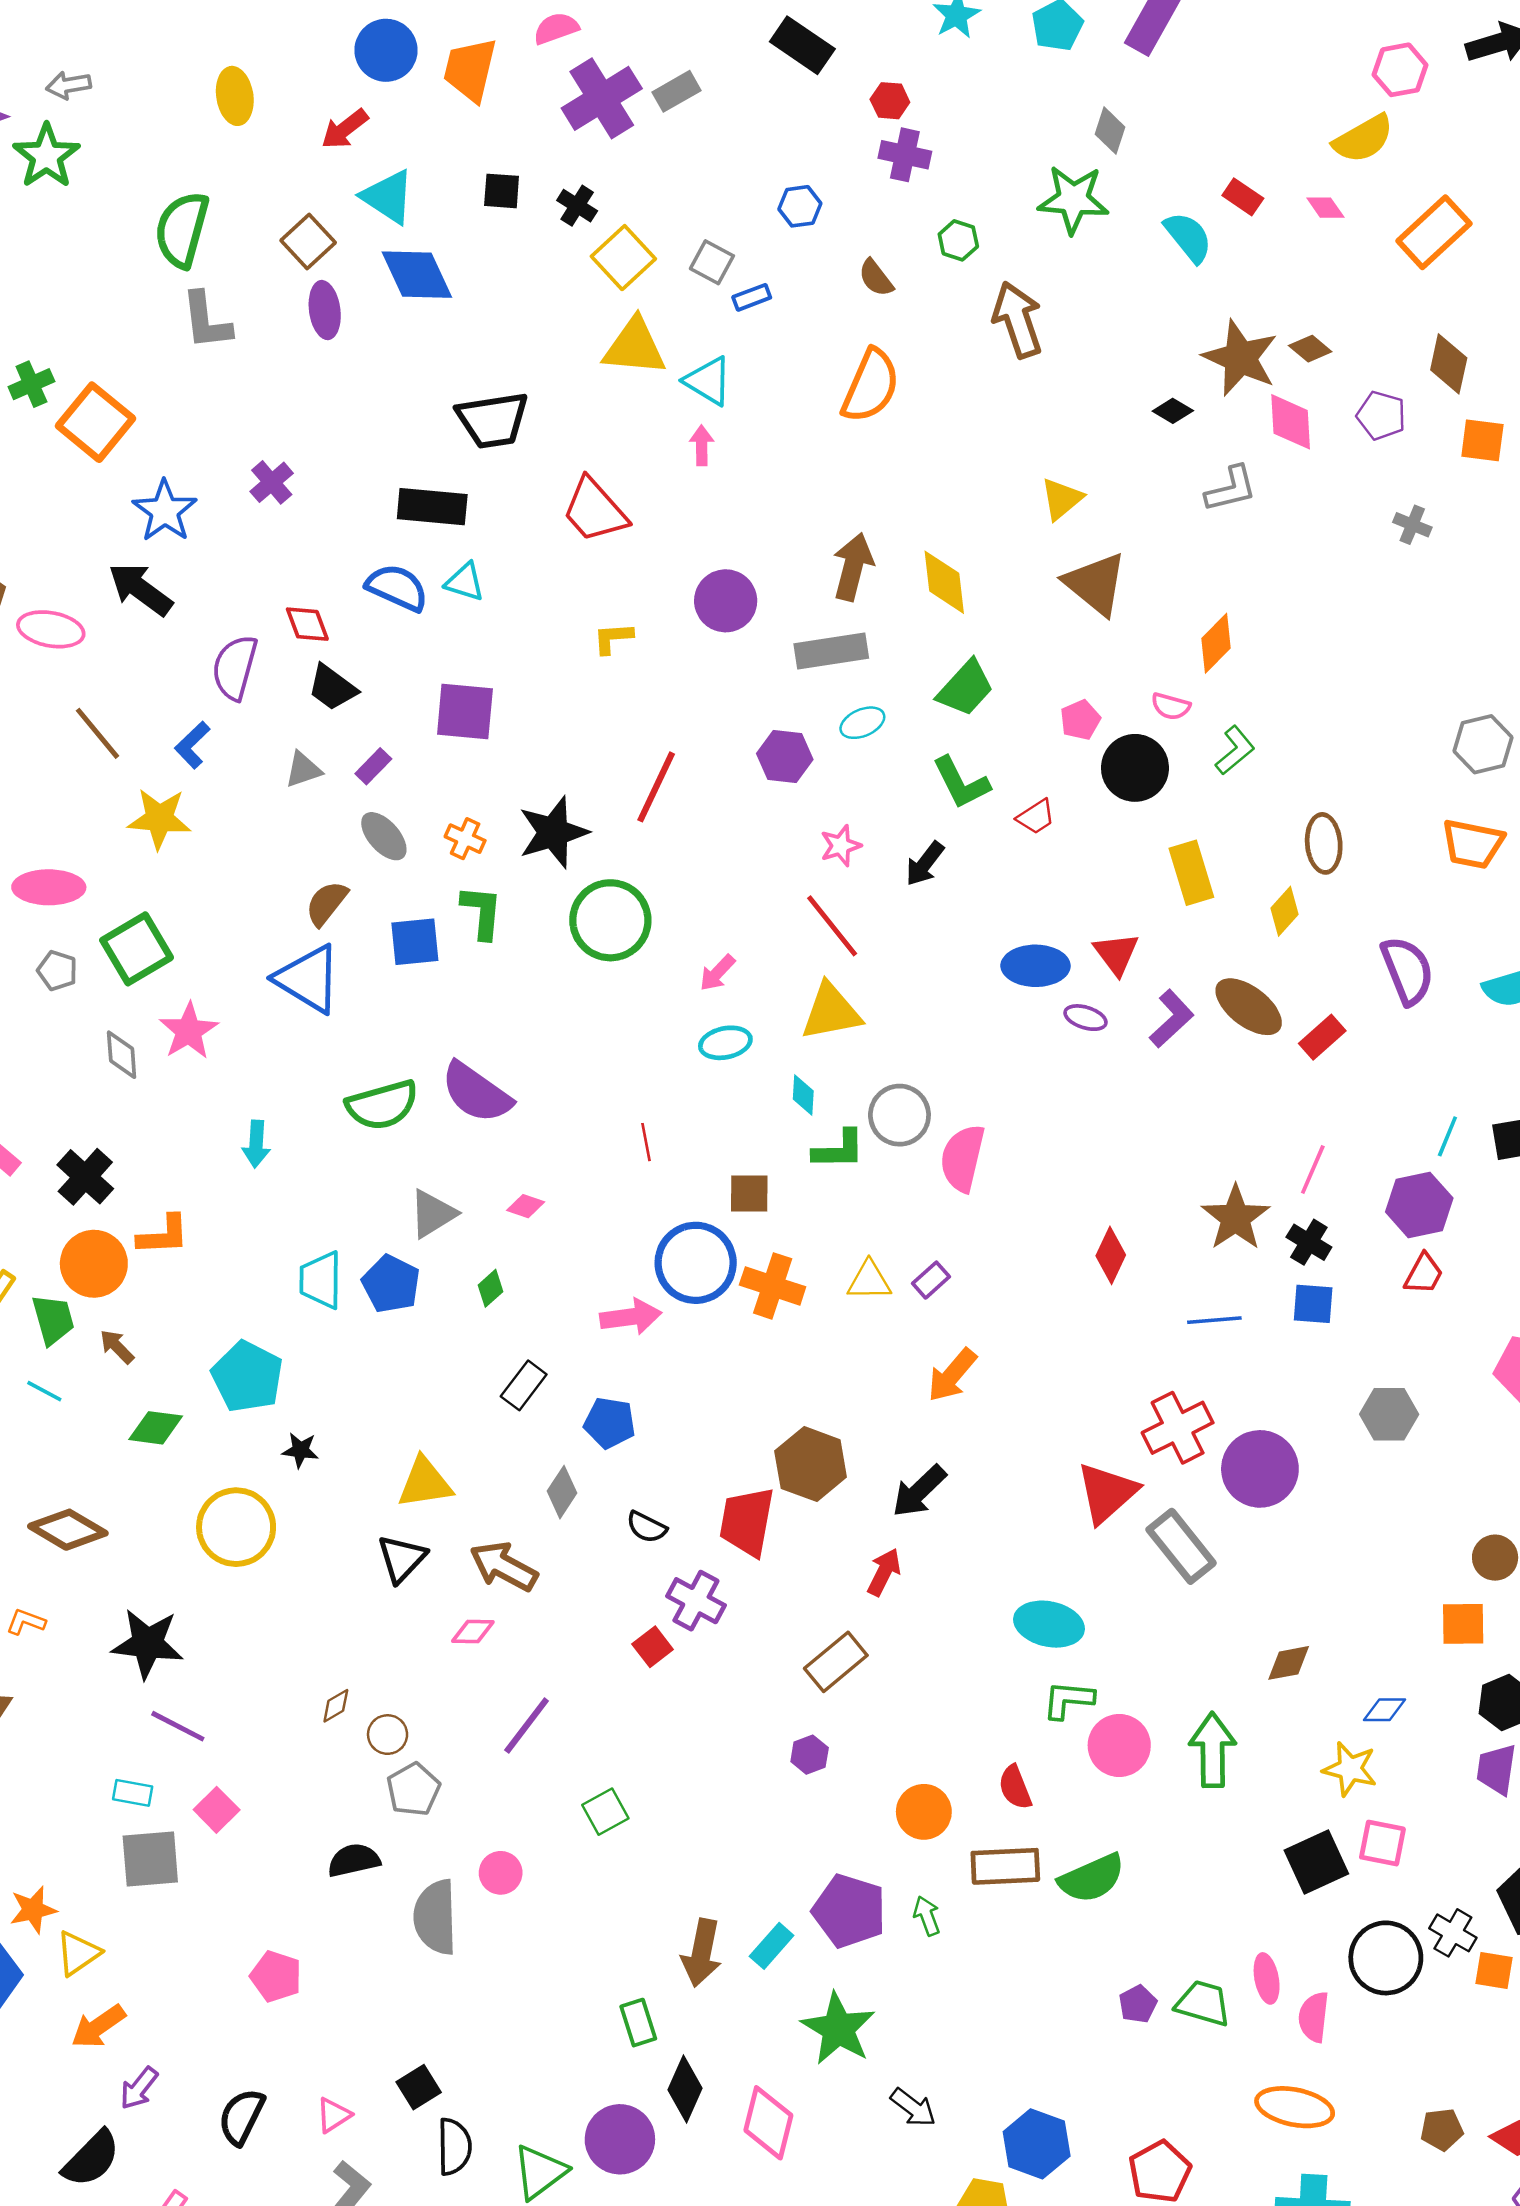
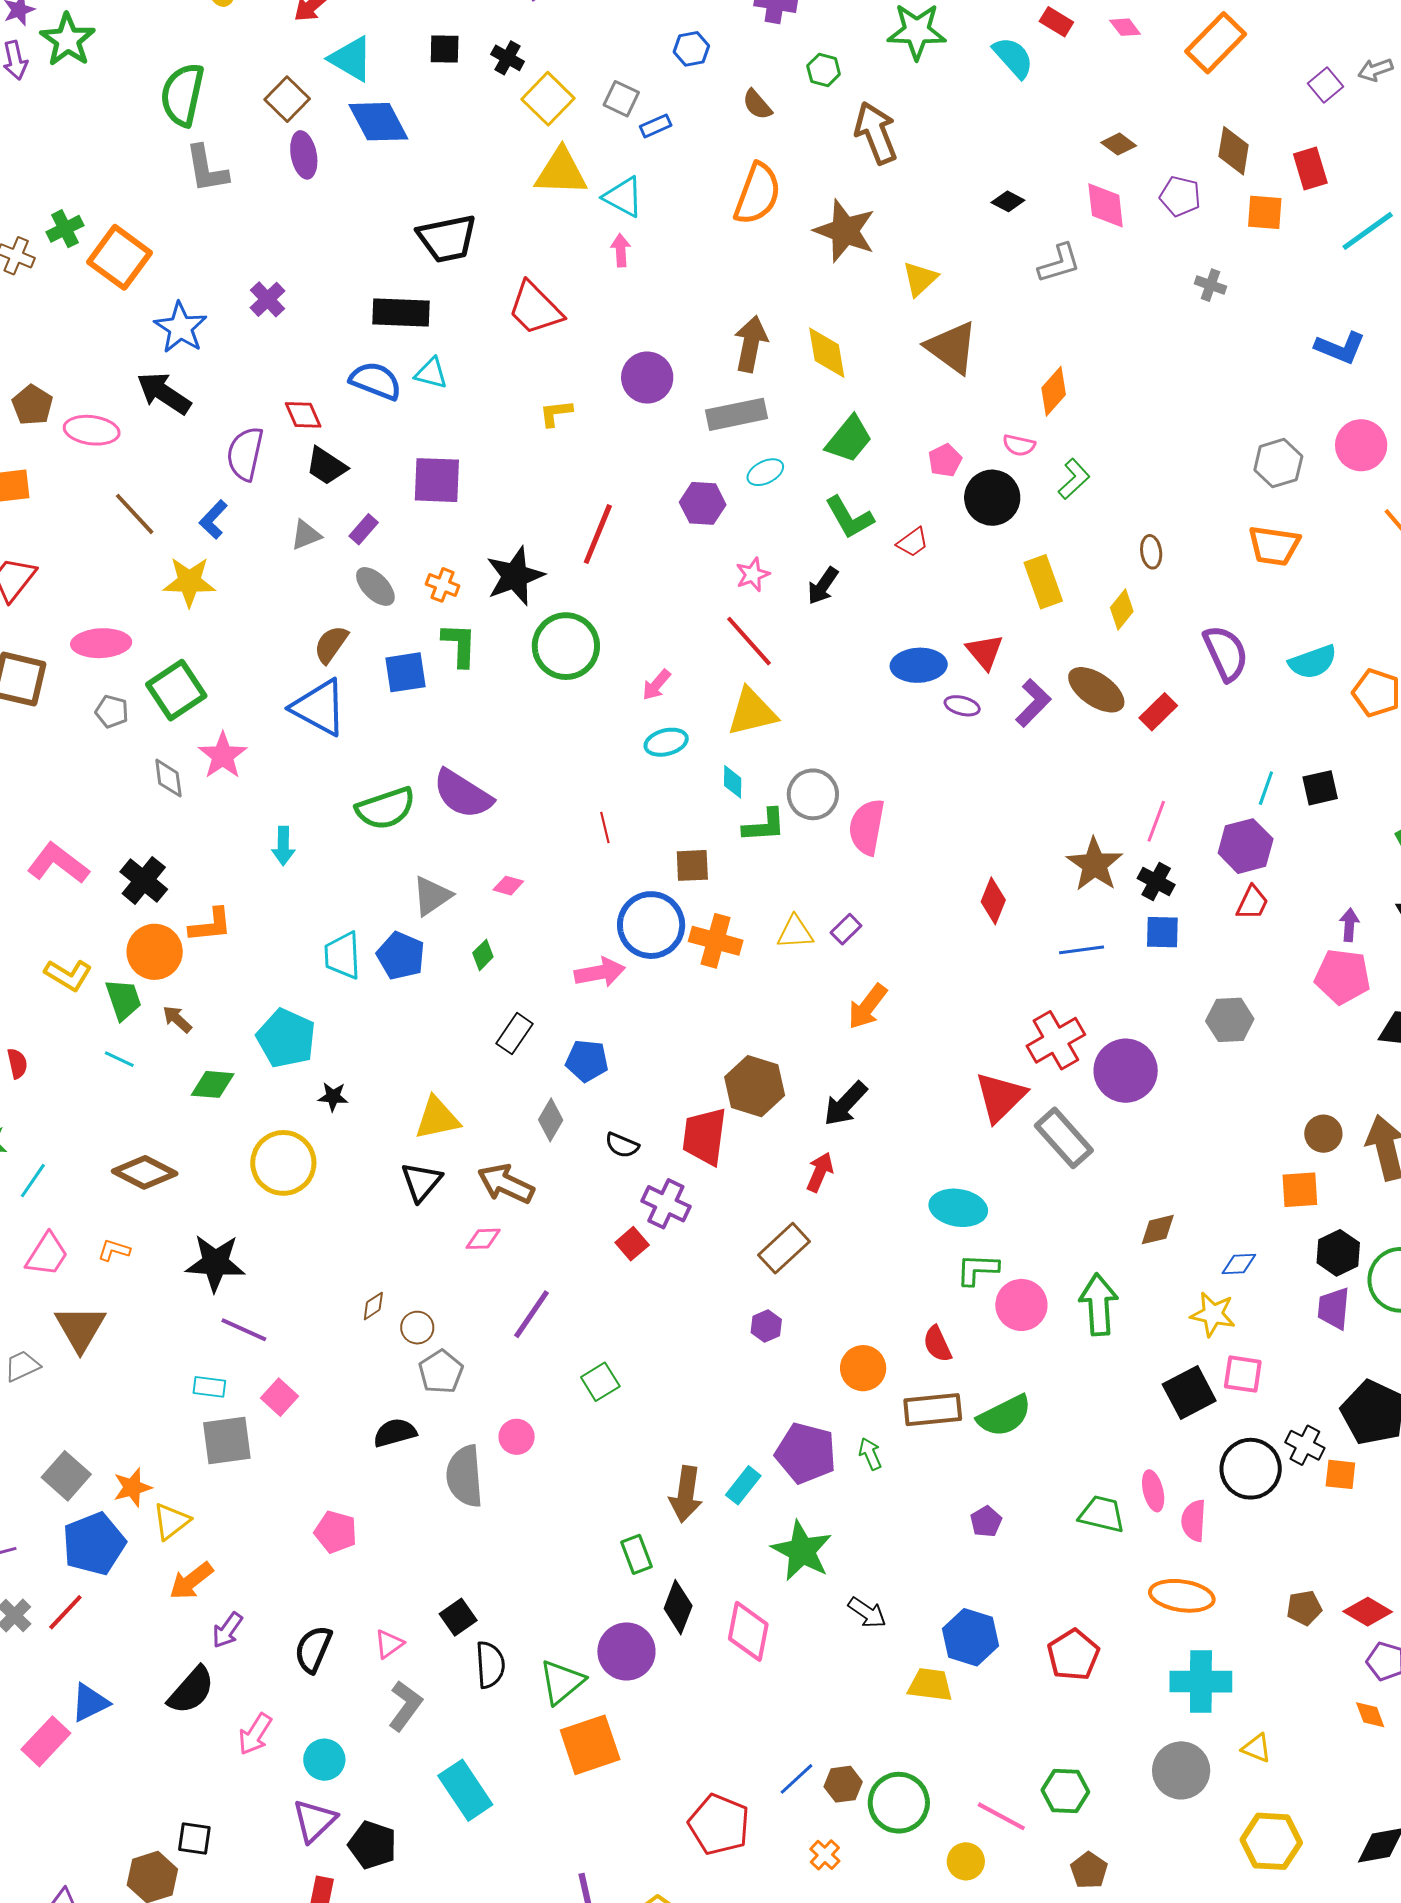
brown star: (1240, 358) -> (845, 231), moved
brown ellipse: (1324, 843) -> (1151, 552), size x0.7
purple pentagon: (1138, 2004) -> (986, 1522), moved

